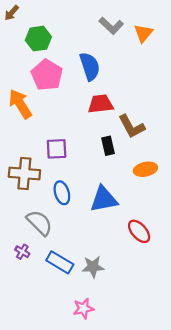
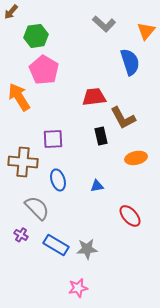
orange triangle: (143, 33) -> (146, 31), moved
blue semicircle: (90, 66) -> (130, 62), moved
blue triangle: (104, 199) -> (97, 186), size x0.5

